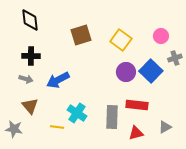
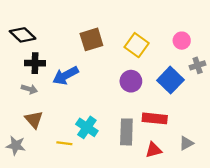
black diamond: (30, 20) -> (23, 35), moved, turned -40
purple circle: (126, 72) -> (131, 81), moved
blue arrow: (58, 80) -> (65, 76), moved

